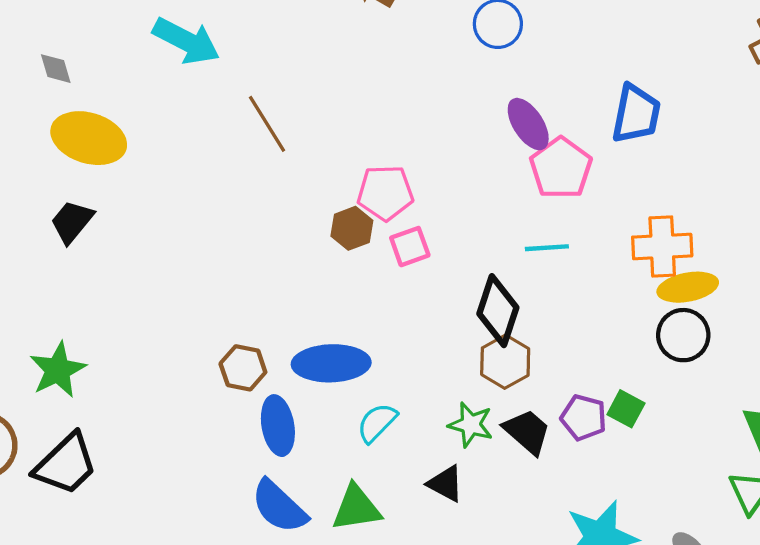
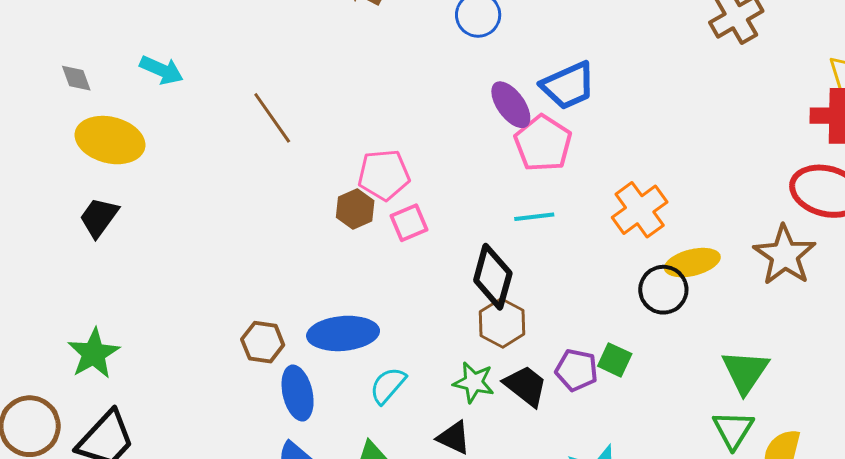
cyan arrow: (186, 41) -> (162, 70), moved, size x0.7
blue trapezoid: (636, 114) -> (568, 86), moved, turned 58
orange cross: (662, 246) -> (640, 210), turned -30
yellow ellipse: (688, 287) -> (692, 263), moved

